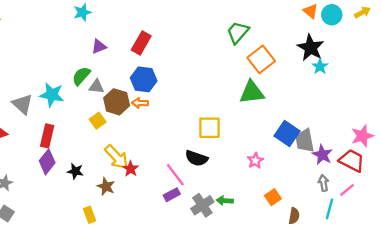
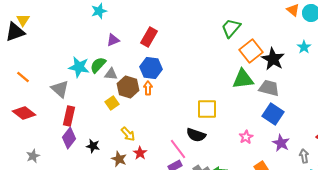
black star: (311, 48) -> (273, 59), moved
cyan star: (320, 66) -> (304, 47), moved
cyan star: (52, 95) -> (79, 67), moved
orange arrow: (140, 103) -> (148, 88), turned 88
gray triangle: (22, 104) -> (60, 89), moved
gray trapezoid: (305, 141) -> (269, 88), moved, turned 115
purple star: (322, 155) -> (281, 143), moved
yellow arrow: (117, 157) -> (128, 134), size x0.7
red star: (131, 169) -> (140, 153), moved

